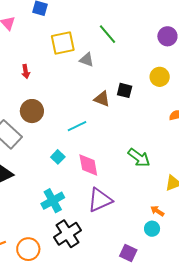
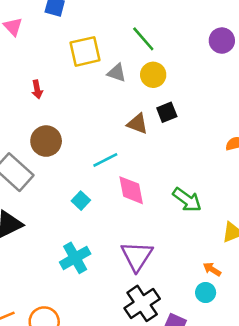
yellow circle: (160, 77) -> (153, 75), moved
black square: (125, 90) -> (167, 112), turned -35
pink diamond: (88, 165) -> (131, 190), moved
purple triangle: (100, 200) -> (137, 256), turned -32
black cross: (67, 234) -> (142, 303), moved

